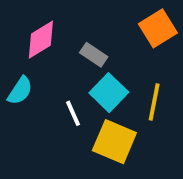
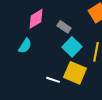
white line: (73, 113) -> (53, 80), moved, turned -48

